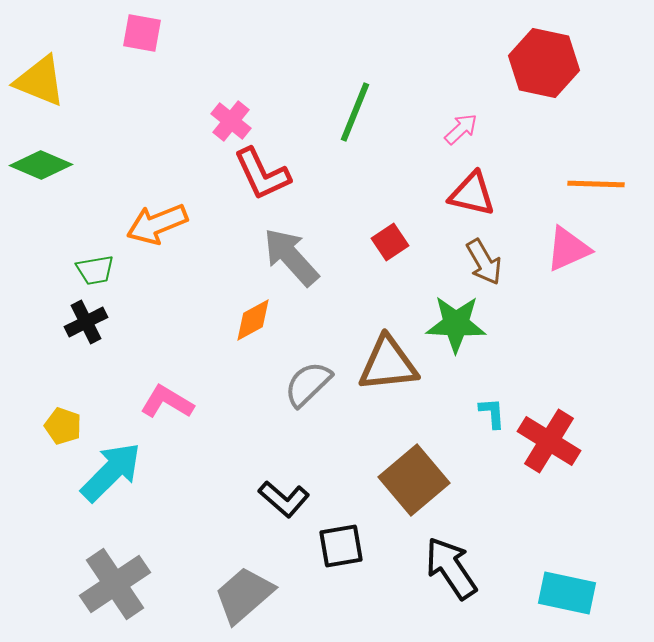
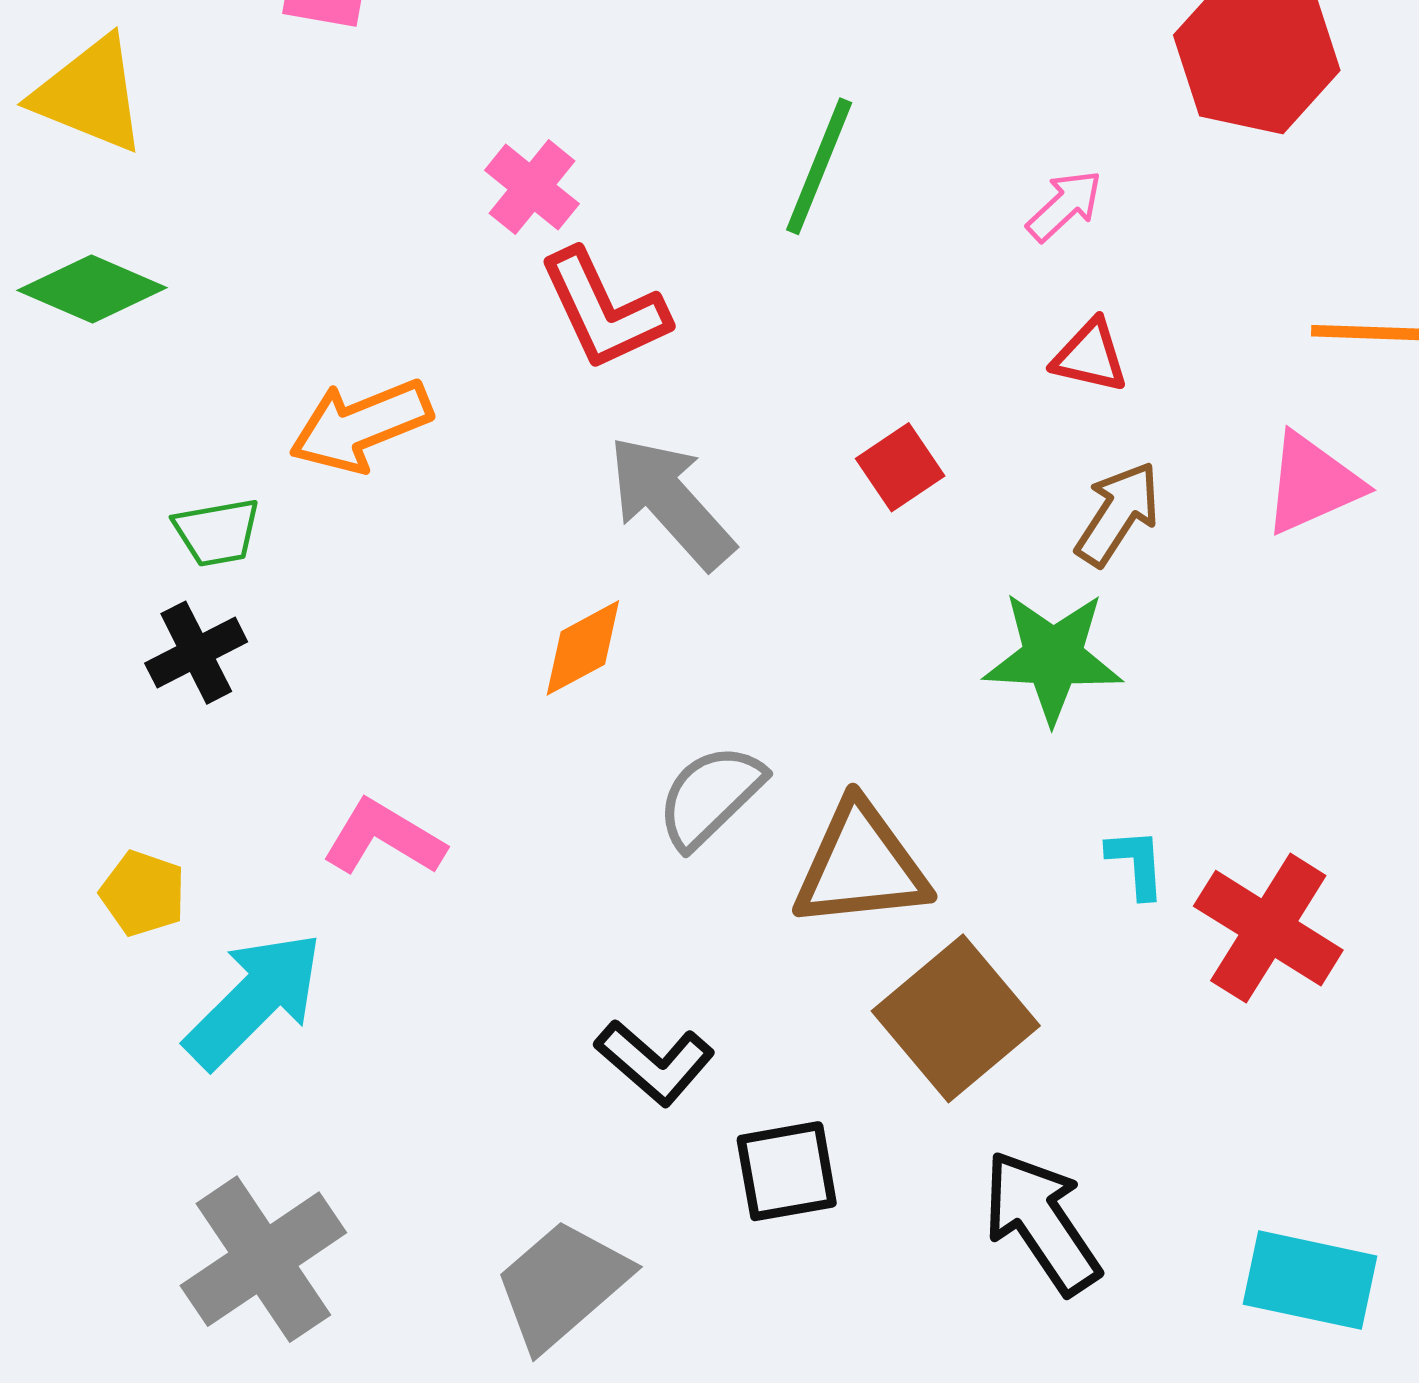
red triangle: (472, 194) -> (1090, 356), size x0.7
brown arrow: (484, 262) -> (1118, 514), turned -117
brown triangle: (388, 364) -> (861, 866), moved

